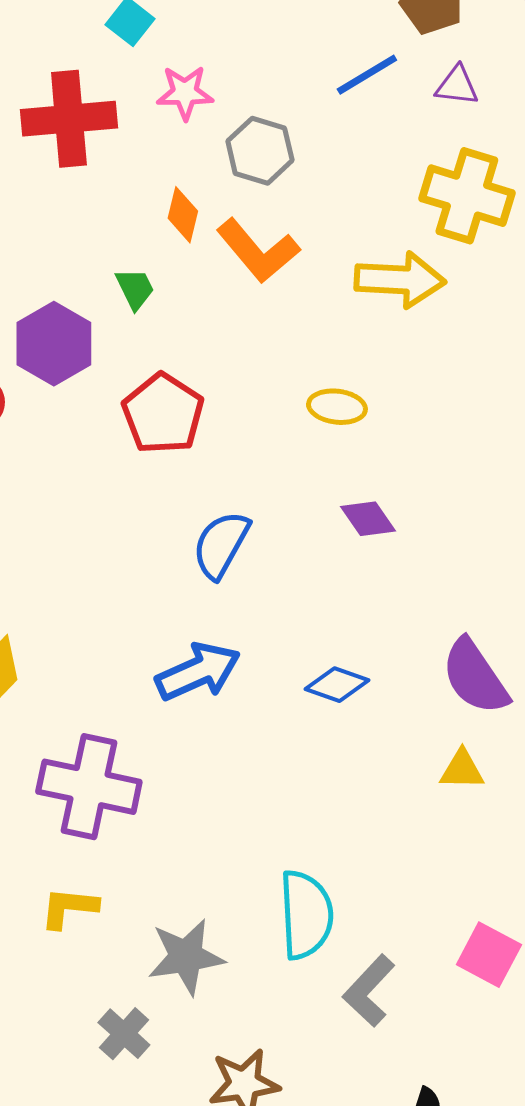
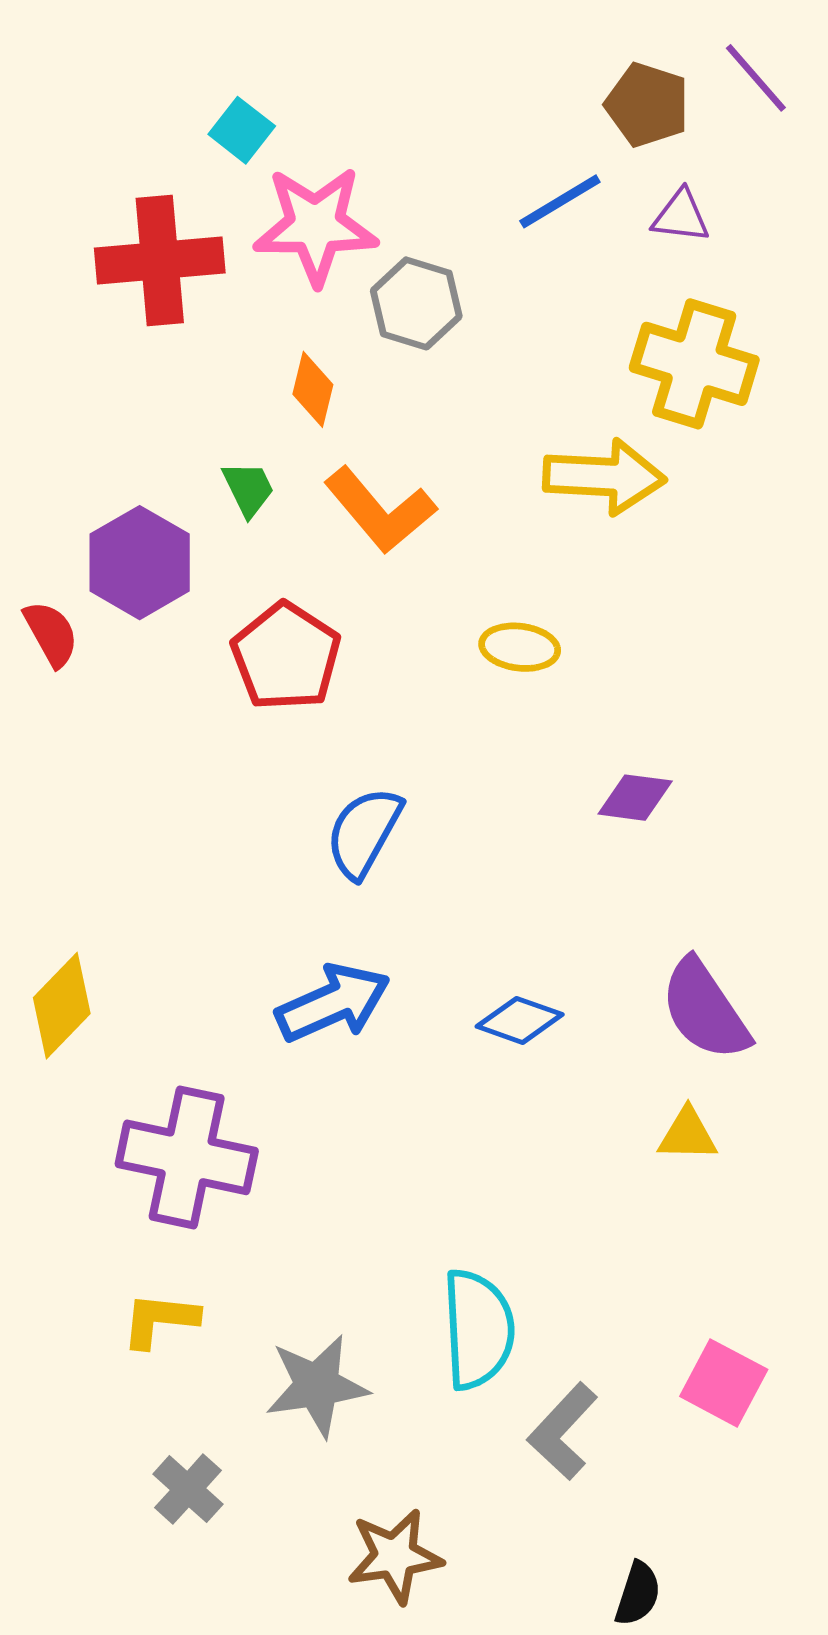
pink star: (185, 93) -> (316, 226), size x1.6
orange L-shape: (258, 251) -> (380, 510), moved
purple diamond: (368, 519) -> (635, 798), moved, turned -48
gray cross: (124, 1034) -> (188, 1489), moved

